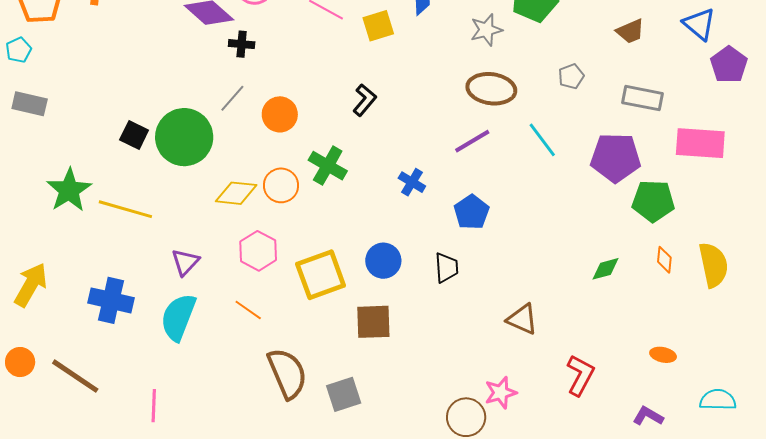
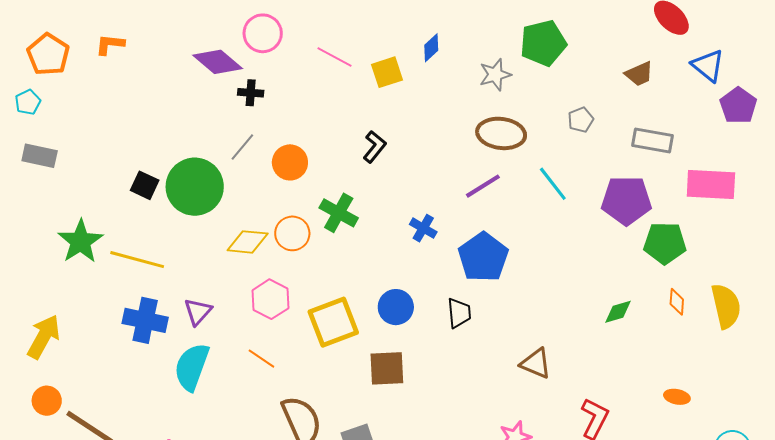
blue pentagon: (471, 212) -> (483, 257), size x1.4
blue cross: (111, 300) -> (145, 320), moved
orange circle: (20, 362) -> (47, 401), moved

